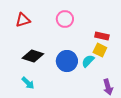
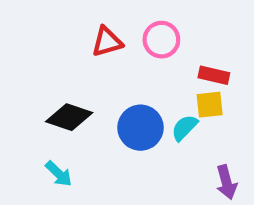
pink circle: (65, 19) -> (161, 40), moved
red triangle: (23, 20) -> (107, 42), moved
yellow square: (100, 50) -> (210, 105), turned -32

